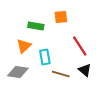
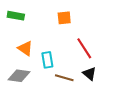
green rectangle: (36, 26) -> (16, 16), moved
orange triangle: (24, 46) -> (25, 48), turned -42

